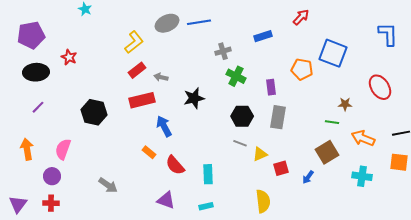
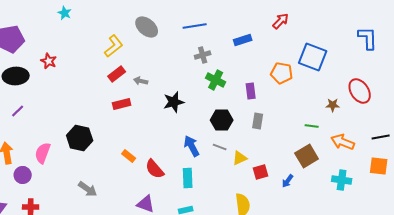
blue line: (199, 22) -> (195, 26), moved
gray ellipse: (167, 23) -> (147, 27), turned 65
red rectangle: (142, 100) -> (122, 104), size x0.7
brown star: (345, 104) -> (333, 105), moved
black hexagon: (94, 112) -> (80, 138), moved
gray rectangle: (278, 117) -> (258, 121), size x0.7
blue arrow: (164, 126) -> (192, 146), moved
purple circle: (52, 176) -> (23, 175), moved

